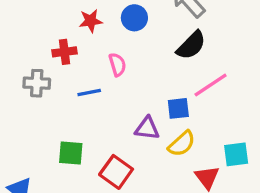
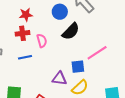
blue circle: (134, 18) -> (60, 12), moved
black semicircle: (191, 45) -> (71, 31), moved
red cross: (65, 52) -> (22, 33), moved

